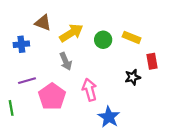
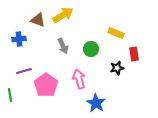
yellow arrow: (71, 33) -> (63, 15), moved
green circle: (103, 40) -> (91, 49), moved
gray arrow: (66, 61) -> (63, 46), moved

